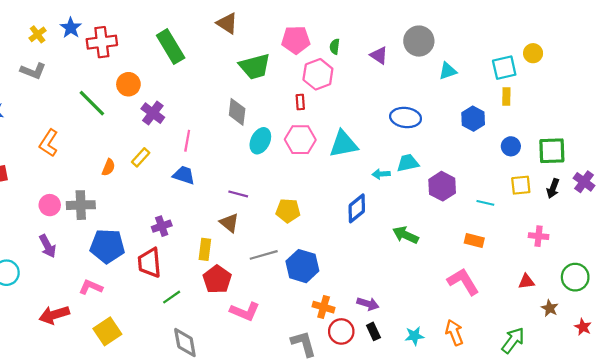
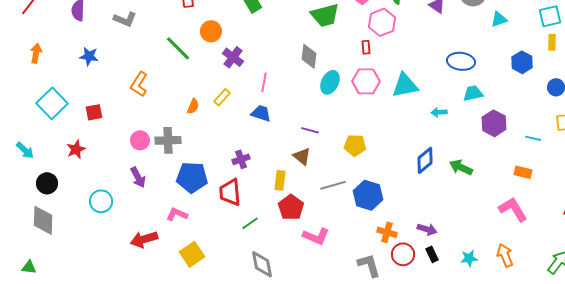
cyan trapezoid: (408, 163) -> (473, 93), moved
blue diamond: (357, 208) -> (425, 160), moved

